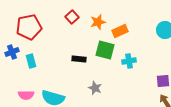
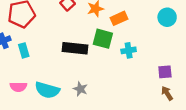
black rectangle: (79, 59) -> (75, 48), size x1.6
gray star: (95, 88) -> (80, 89), moved

